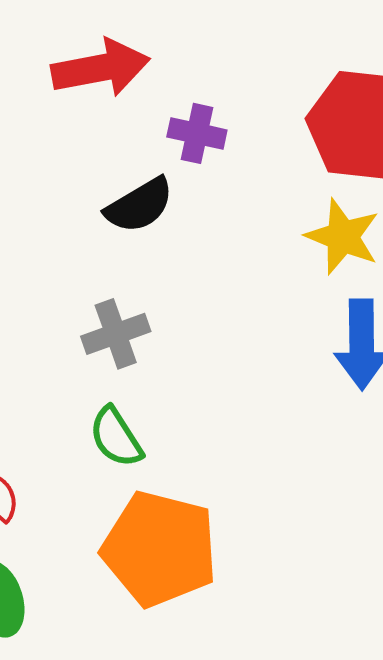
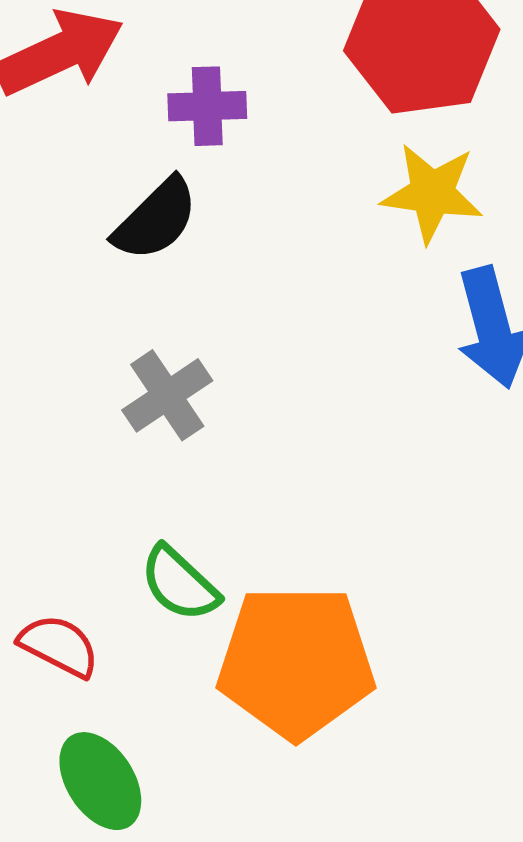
green semicircle: (116, 437) -> (180, 584), moved

